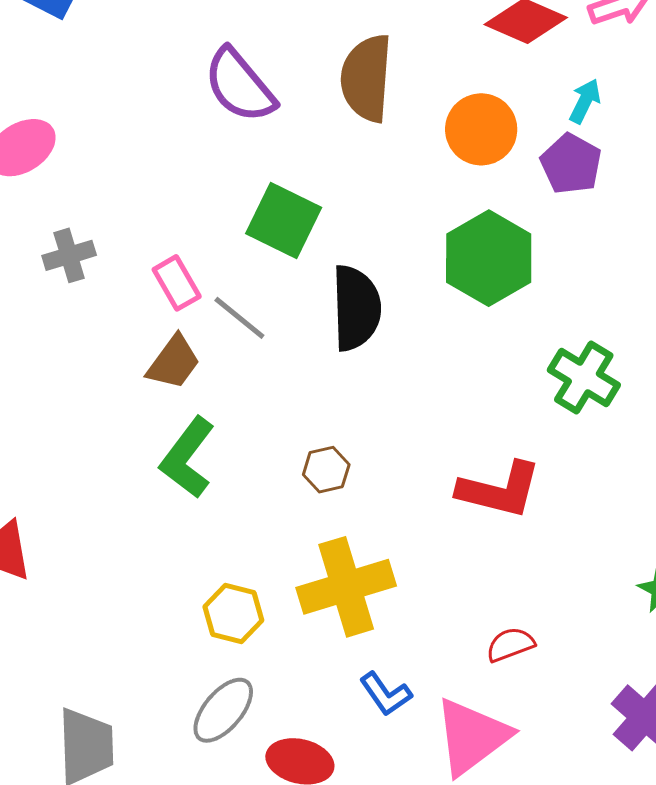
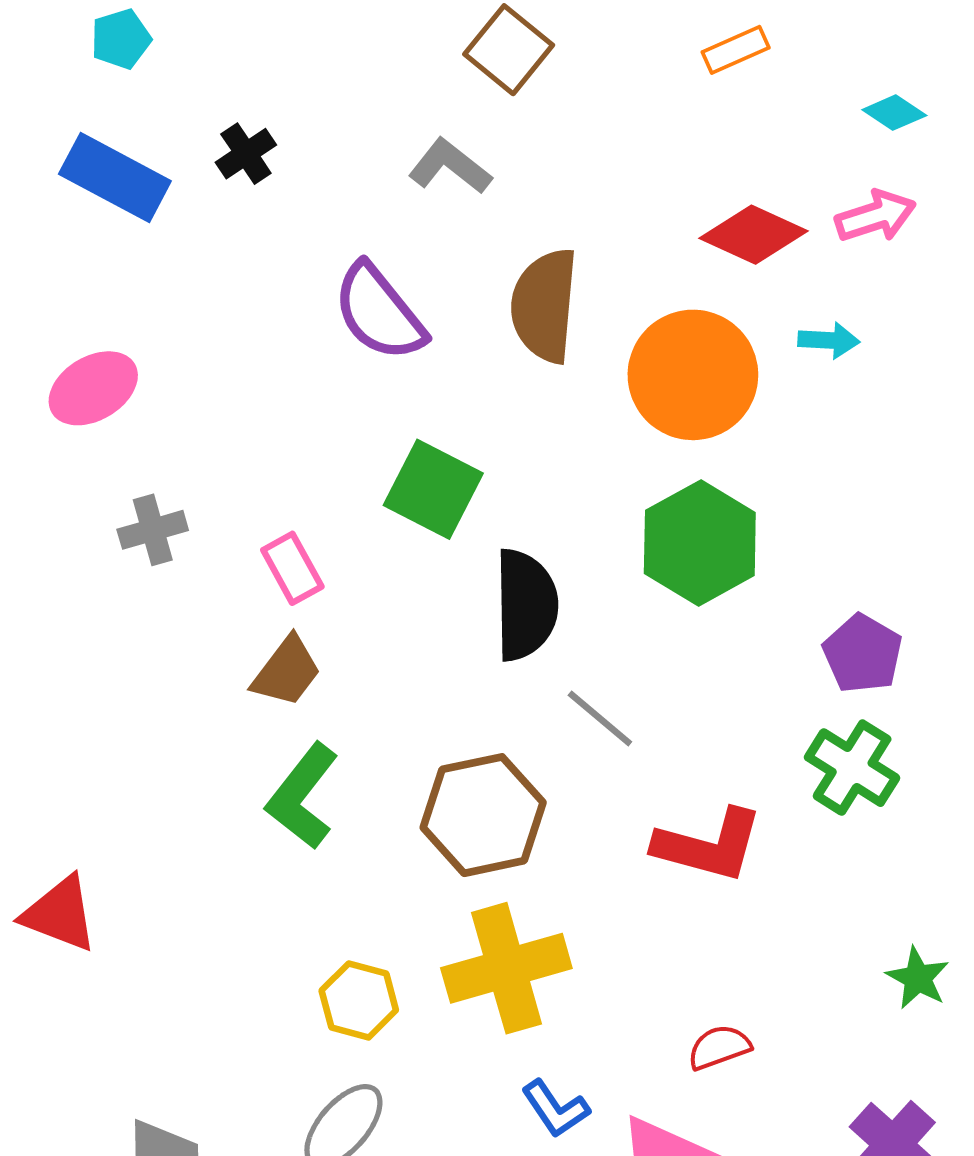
cyan arrow: (585, 101) -> (829, 340), turned 66
orange circle: (481, 129) -> (693, 375), size x1.4
purple pentagon: (571, 164) -> (863, 654), moved
gray line: (239, 318) -> (600, 719), moved
green cross: (584, 378) -> (852, 768), moved
brown hexagon: (326, 470) -> (483, 815), size x2.0

